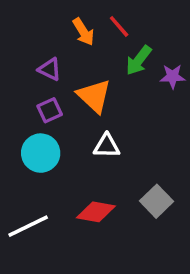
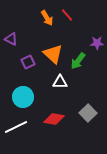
green arrow: (139, 60) -> (78, 61), moved
purple triangle: (50, 69) -> (11, 39), moved
cyan circle: (41, 153) -> (23, 97), moved

